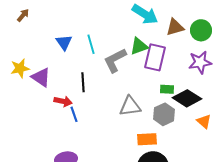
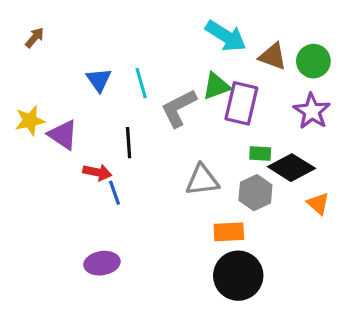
brown triangle: (175, 27) -> (273, 56), turned 36
purple star: (200, 62) -> (312, 111), turned -30

